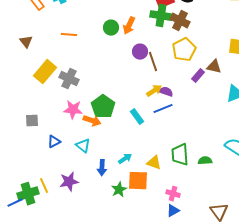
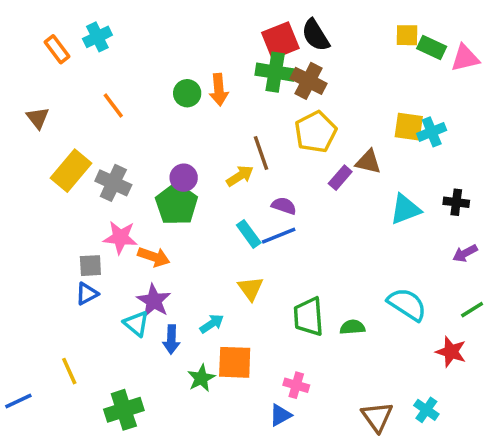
orange arrow: (129, 26) -> (219, 90), turned -30
orange line: (69, 35) -> (113, 106), turned 49
purple circle: (140, 52) -> (184, 178), moved
yellow arrow: (154, 91) -> (240, 176), moved
green pentagon: (103, 107) -> (177, 204), moved
cyan rectangle: (137, 117) -> (249, 234), moved
gray square: (32, 121) -> (90, 266), moved
cyan triangle: (83, 146) -> (136, 324), moved
yellow triangle: (154, 163) -> (250, 288), moved, turned 35
purple star: (69, 182) -> (154, 301), moved, turned -30
green cross: (28, 194) -> (124, 410), moved
blue triangle: (173, 211) -> (280, 415), moved

